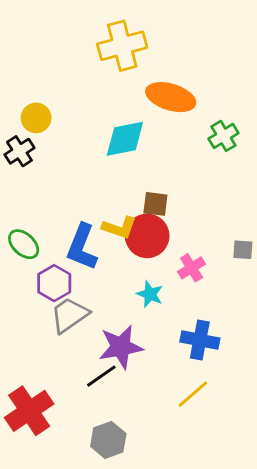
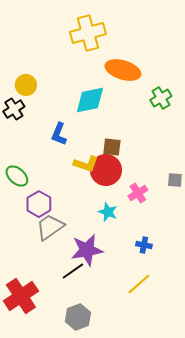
blue L-shape: (82, 247) -> (59, 134), moved, size x0.7
blue cross: (200, 340) -> (144, 245), size x0.6

